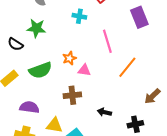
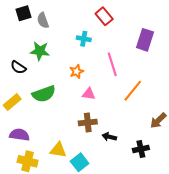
purple rectangle: (139, 17) -> (145, 40), turned 40
orange star: (69, 58) -> (77, 71), moved
brown cross: (72, 95) -> (88, 122), moved
purple semicircle: (29, 107) -> (19, 135), moved

